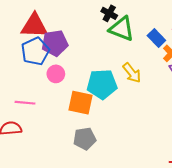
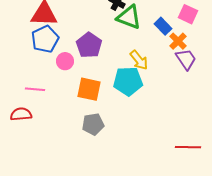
purple pentagon: (55, 43) -> (89, 45), moved, turned -30
cyan pentagon: (102, 84) -> (128, 81), moved

